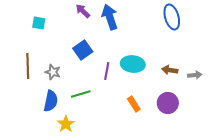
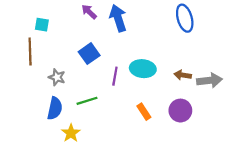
brown line: (28, 66) -> (30, 51), moved
gray arrow: (195, 75) -> (209, 80), size x1.6

